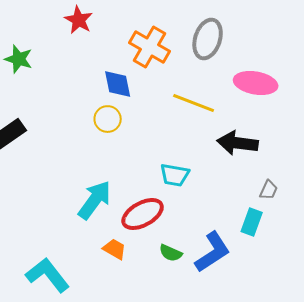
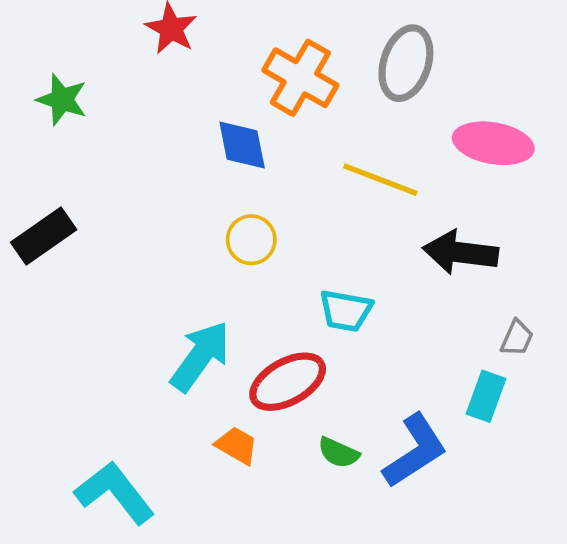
yellow circle: (108, 119) -> (251, 240), moved

